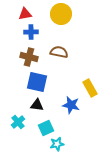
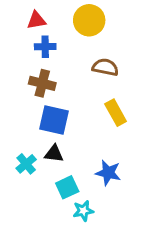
brown semicircle: (59, 52) -> (105, 67), moved
yellow rectangle: (90, 88) -> (116, 113), moved
blue star: (71, 105) -> (108, 173), moved
cyan cross: (18, 122) -> (26, 164), moved

